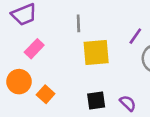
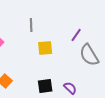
yellow square: (96, 53) -> (45, 48), size x0.7

